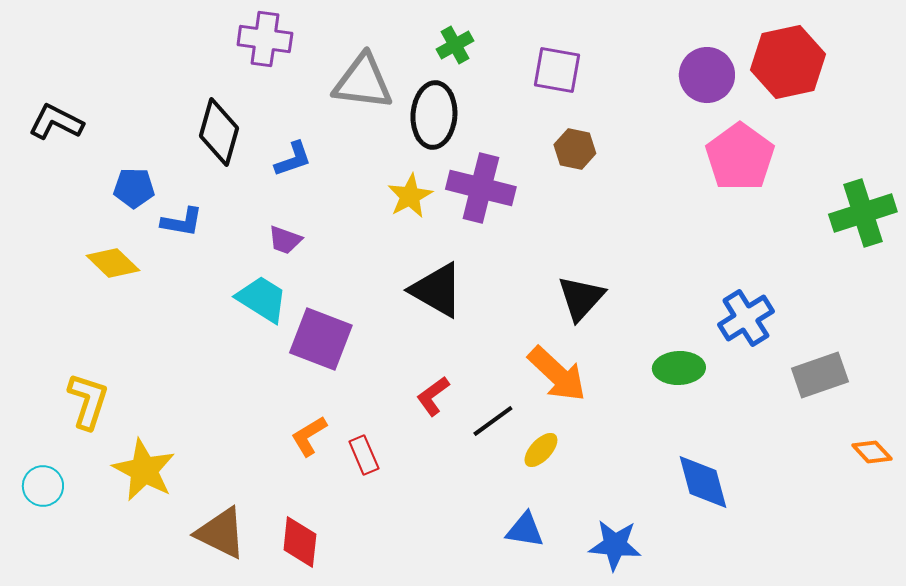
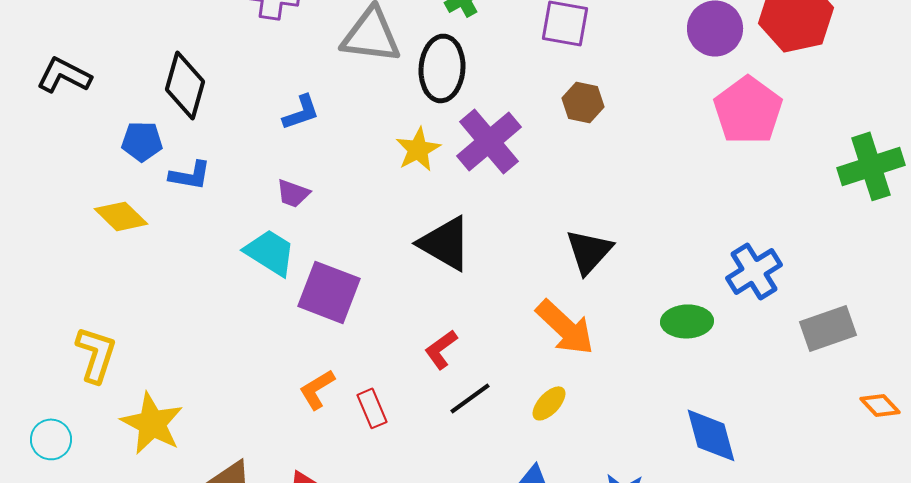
black diamond: (219, 132) -> (185, 85), moved
purple cross: (481, 188) -> (489, 141), turned 36
black line: (493, 421) -> (470, 398), moved

